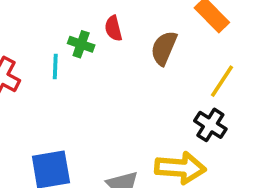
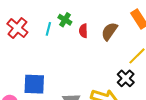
red semicircle: (113, 28) -> (83, 31), moved

